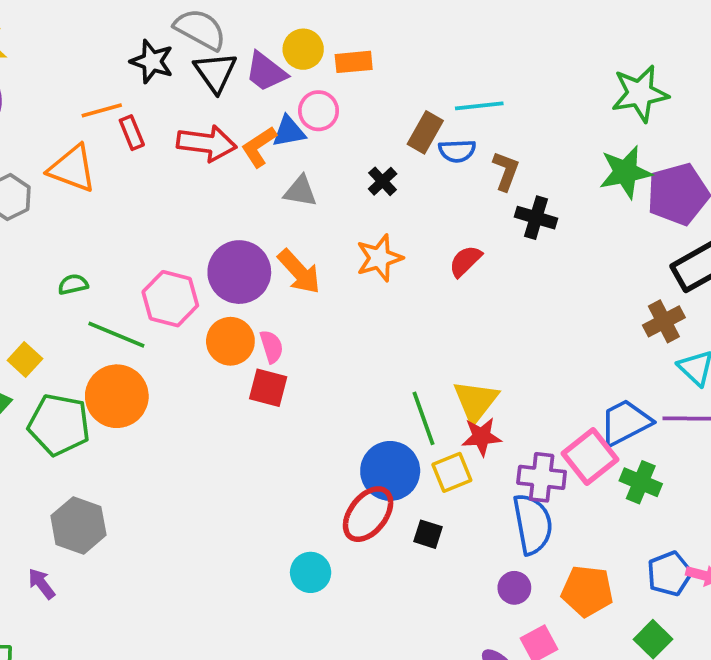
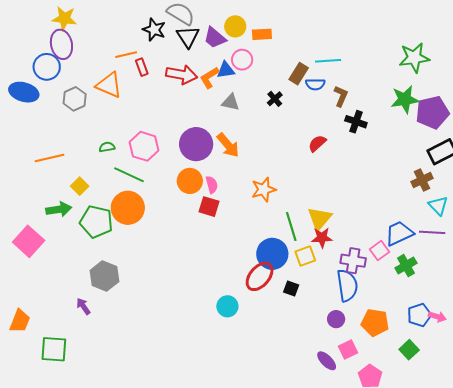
orange star: (379, 258) -> (264, 190), moved
pink hexagon: (170, 299) -> (144, 146), moved
pink square: (590, 456) -> (379, 251), size x0.7
green cross: (641, 482) -> (406, 266), turned 35

